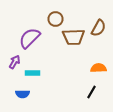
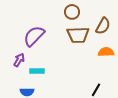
brown circle: (56, 19) -> (72, 12), moved
orange semicircle: (98, 68) -> (106, 52), moved

